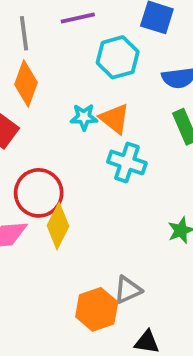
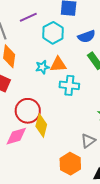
orange triangle: (115, 119) -> (58, 64), turned -30
gray triangle: (128, 290) -> (88, 141), moved

